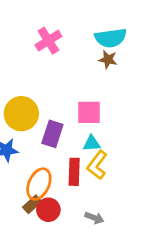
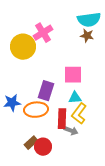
pink cross: (48, 41) -> (43, 33), moved
yellow circle: (21, 114) -> (23, 47), moved
orange ellipse: (39, 184) -> (36, 110), moved, turned 60
gray arrow: (94, 218) -> (71, 131), moved

